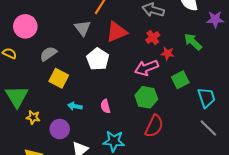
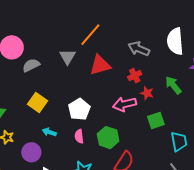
gray semicircle: (48, 54) -> (31, 65), moved
white pentagon: (98, 59) -> (79, 109), moved
green hexagon: (146, 97) -> (108, 138), moved

